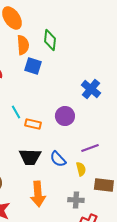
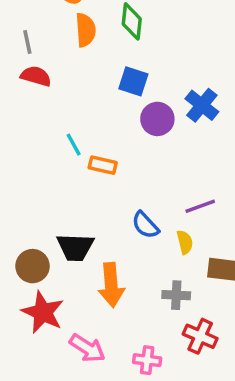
blue square: (33, 66) -> (133, 81), moved
purple circle: (65, 116) -> (157, 119), moved
black trapezoid: (30, 157) -> (75, 247), moved

